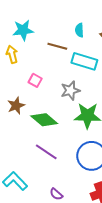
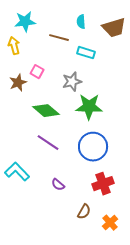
cyan rectangle: (84, 61) -> (86, 53), size x0.7
brown star: (16, 106) -> (18, 83), moved

